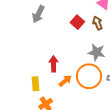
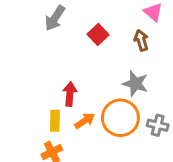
red square: (77, 22) -> (98, 34), moved
yellow rectangle: (35, 84) -> (55, 121), moved

